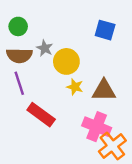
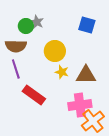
green circle: (18, 26) -> (26, 26), moved
gray star: (45, 48) -> (37, 22), moved
pink cross: (97, 127) -> (80, 105), turned -30

